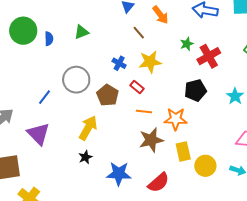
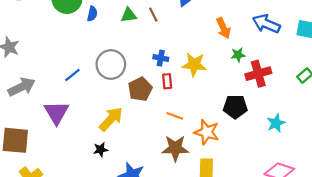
orange arrow: (160, 15) -> (223, 28), moved
brown line: (139, 33) -> (153, 15), moved
blue cross: (119, 63) -> (161, 58), turned -32
red rectangle: (137, 87) -> (167, 81), moved, turned 32

